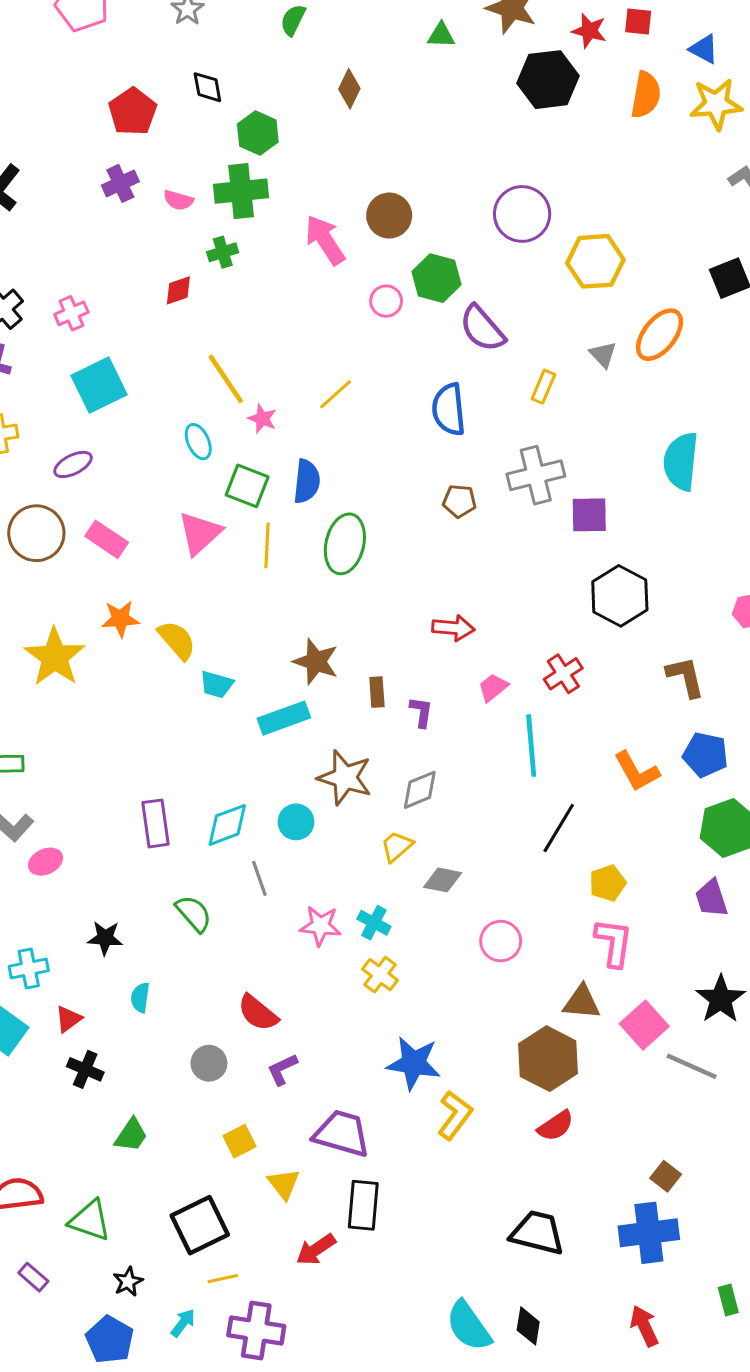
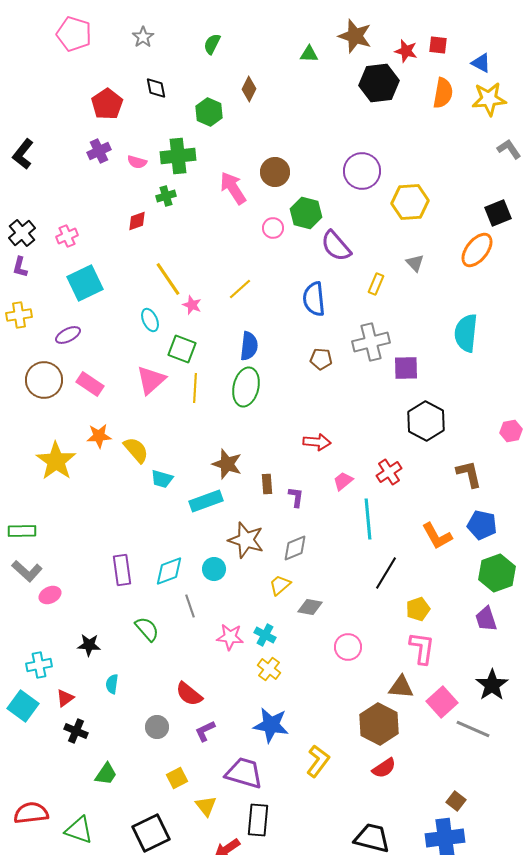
green hexagon: (258, 133) -> (209, 112), moved
orange ellipse: (660, 335) -> (477, 250), moved
blue semicircle: (307, 481) -> (249, 346), moved
blue star: (414, 1063) -> (271, 725), moved

